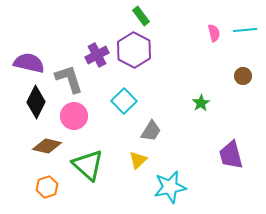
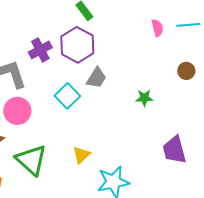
green star: (201, 103) -> (144, 98), turned 30
gray trapezoid: (151, 131) -> (96, 78), moved

